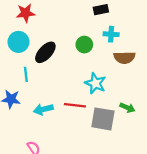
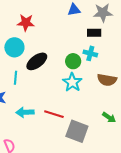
cyan cross: (111, 34) -> (90, 53), moved
cyan star: (95, 83) -> (72, 82), moved
green arrow: (127, 108) -> (109, 117), moved

